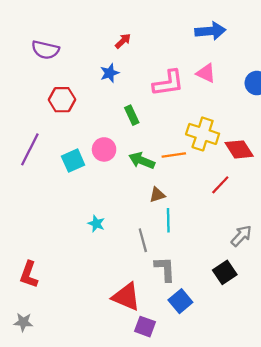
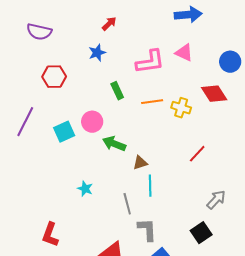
yellow cross: (203, 134) -> (181, 108), size x0.7
red diamond: (239, 149) -> (214, 94), moved
orange line: (174, 155) -> (152, 102), moved
green arrow: (142, 161) -> (114, 144), moved
red L-shape: (29, 275) -> (50, 235), moved

